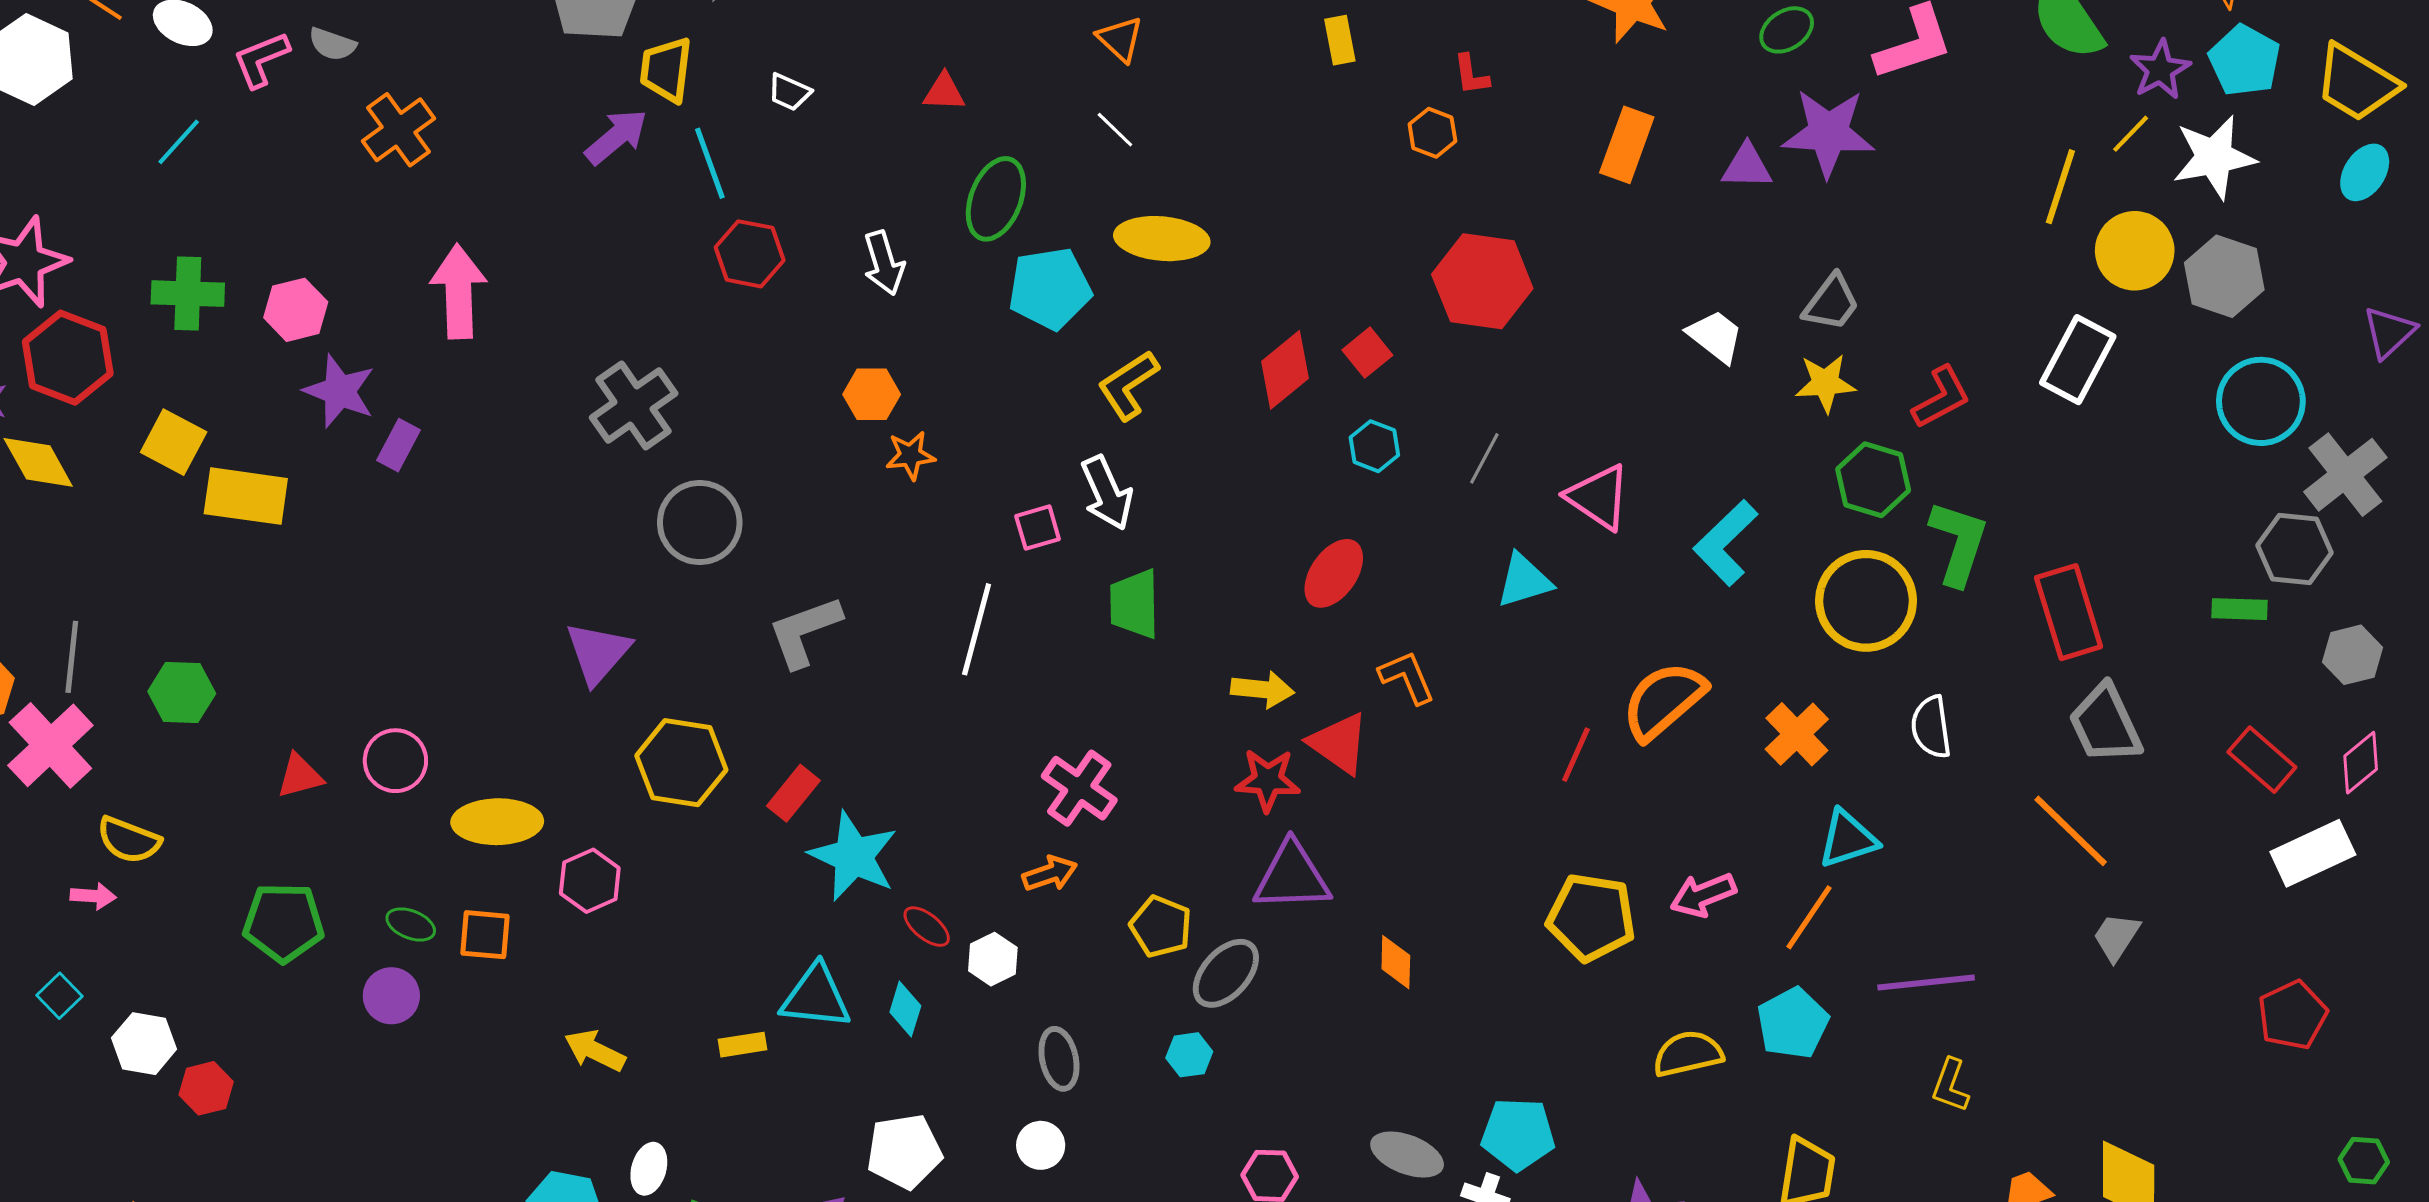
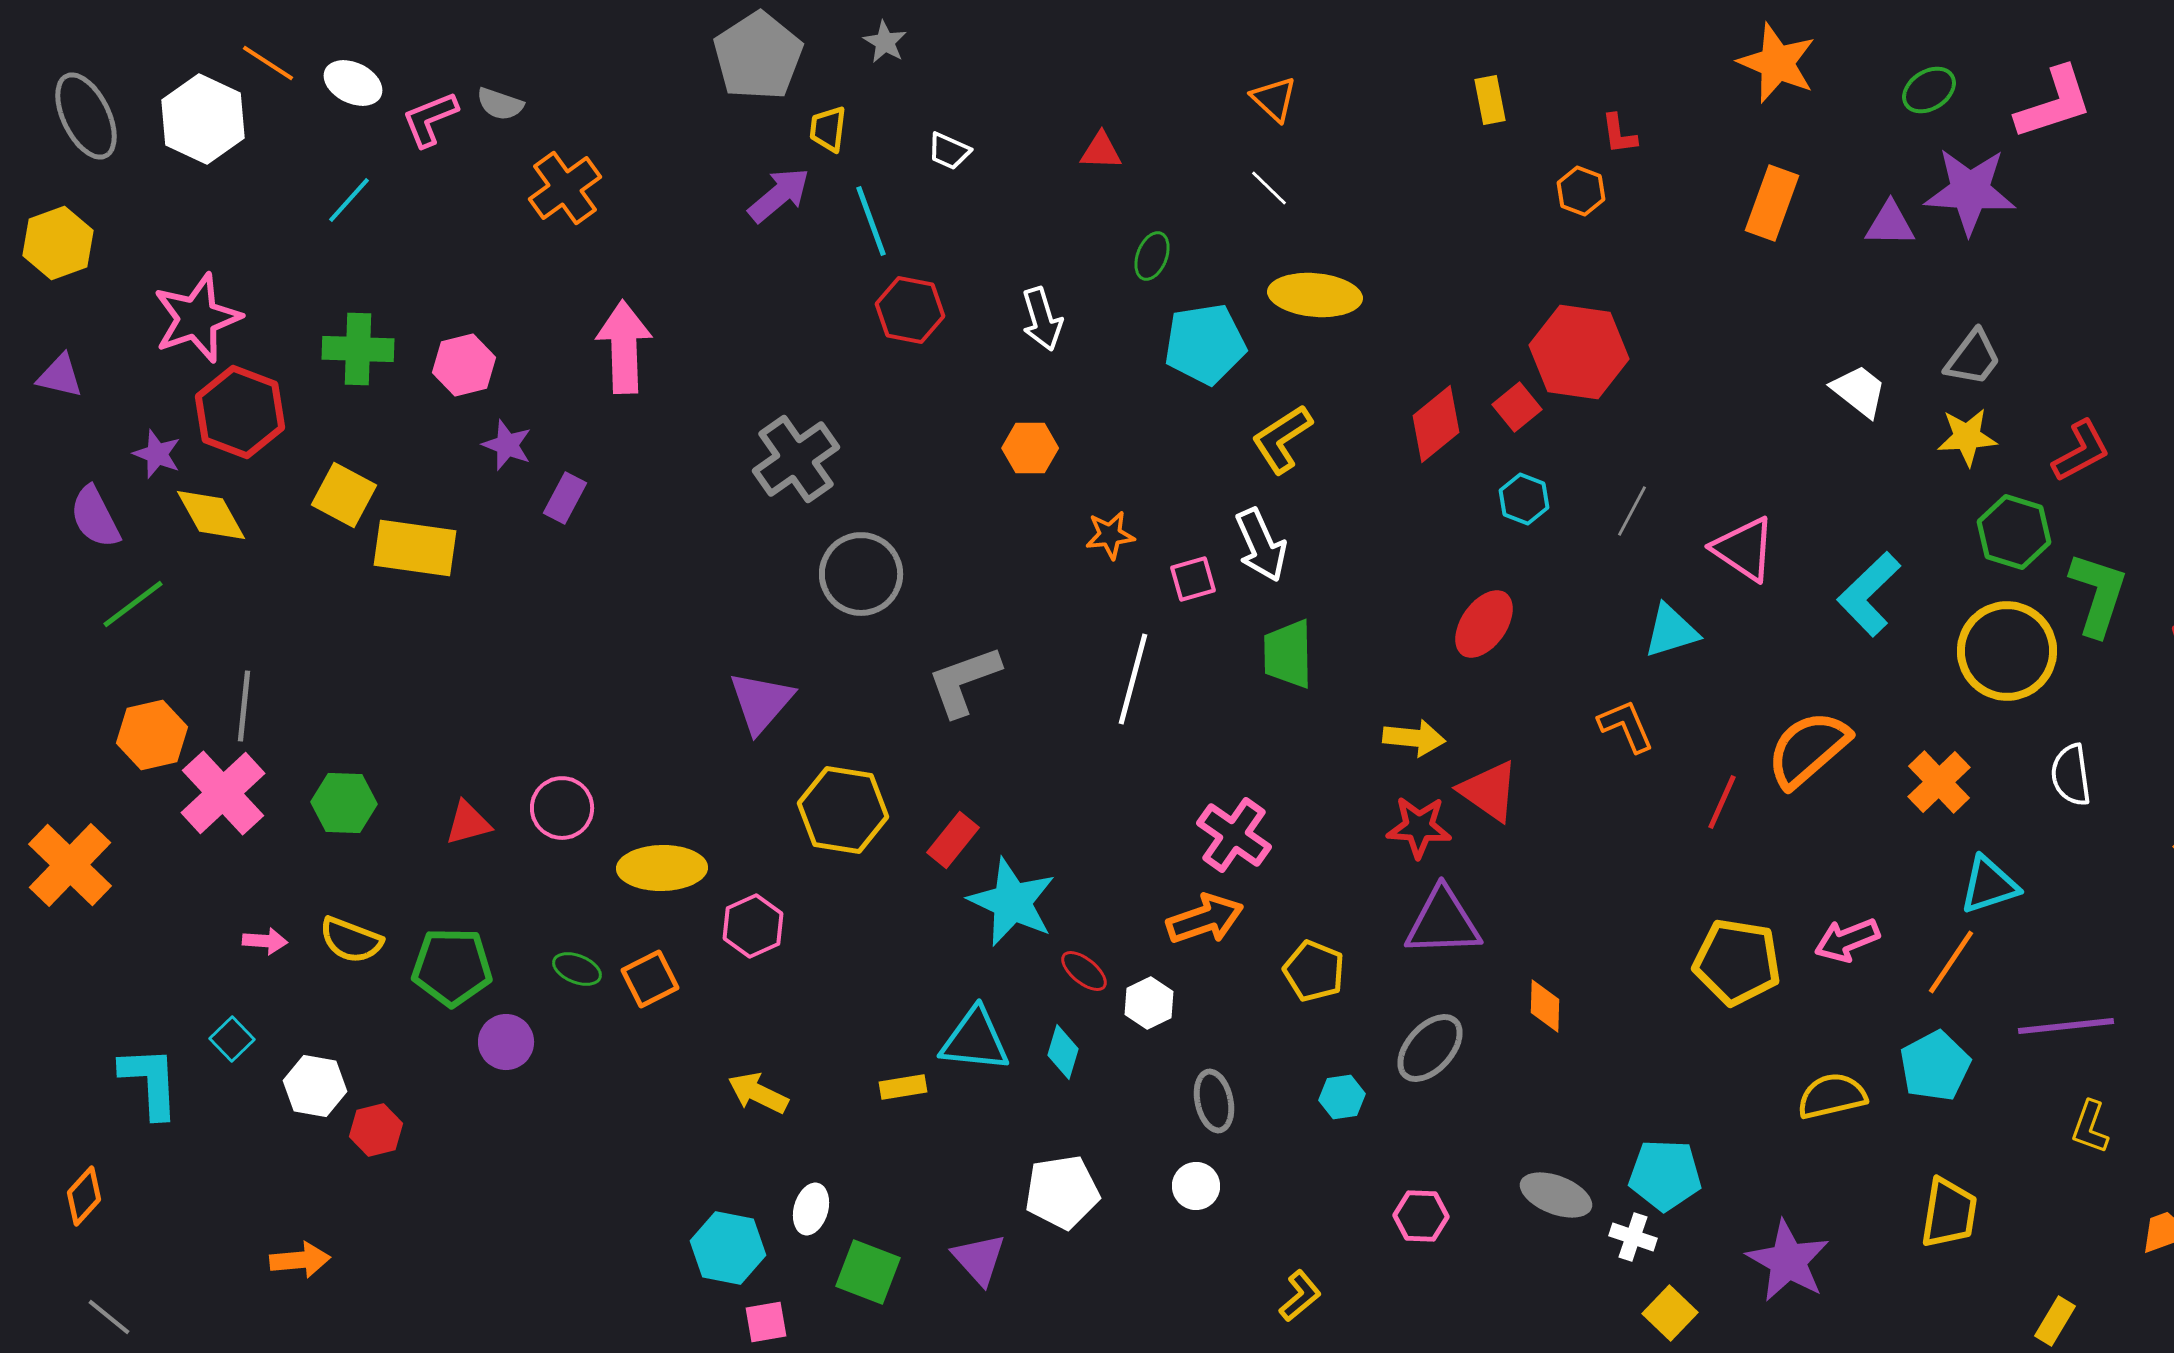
yellow trapezoid: (666, 70) -> (828, 129), size x0.7
green ellipse: (996, 199) -> (1152, 256), size x0.6
red hexagon: (1482, 281) -> (1579, 352), moved
purple star: (339, 391) -> (507, 445), size x0.7
orange star: (910, 455) -> (1110, 535), moved
orange L-shape: (1407, 677) -> (1626, 726), moved
green hexagon: (182, 692) -> (344, 803), moved
yellow semicircle: (129, 840) -> (351, 940), moved
orange arrow: (1050, 874) -> (1205, 919), size x1.4
orange square: (485, 935) -> (650, 979), turned -32
gray ellipse: (1226, 973) -> (1430, 1048), moved
purple circle: (391, 996) -> (506, 1042), moved

